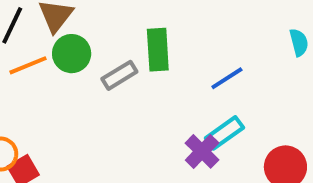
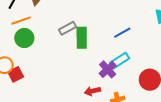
green rectangle: (158, 50) -> (82, 38), moved
green circle: (72, 54) -> (24, 38), moved

